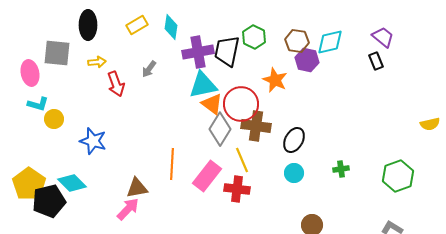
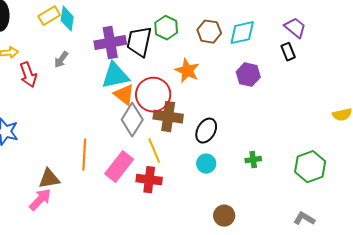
cyan diamond: (171, 27) -> (67, 19), moved
purple hexagon: (307, 60) -> (248, 75), moved

